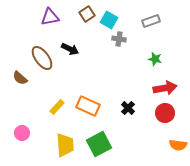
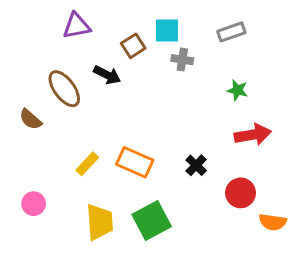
brown square: (87, 14) -> (133, 46), moved
cyan square: (109, 20) -> (167, 30), turned -30
red circle: (165, 113) -> (241, 193), moved

